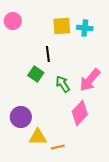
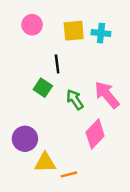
pink circle: (13, 21) -> (32, 25), moved
pink arrow: (90, 80) -> (107, 95), turned 100

